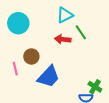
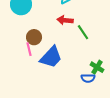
green line: (81, 32) -> (83, 32), moved
pink line: (15, 69) -> (29, 49), moved

